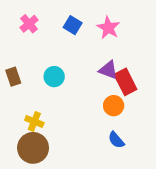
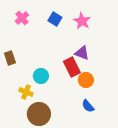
cyan circle: (54, 77) -> (41, 76), moved
red rectangle: (125, 82) -> (72, 67), moved
brown circle: (33, 148) -> (39, 114), moved

